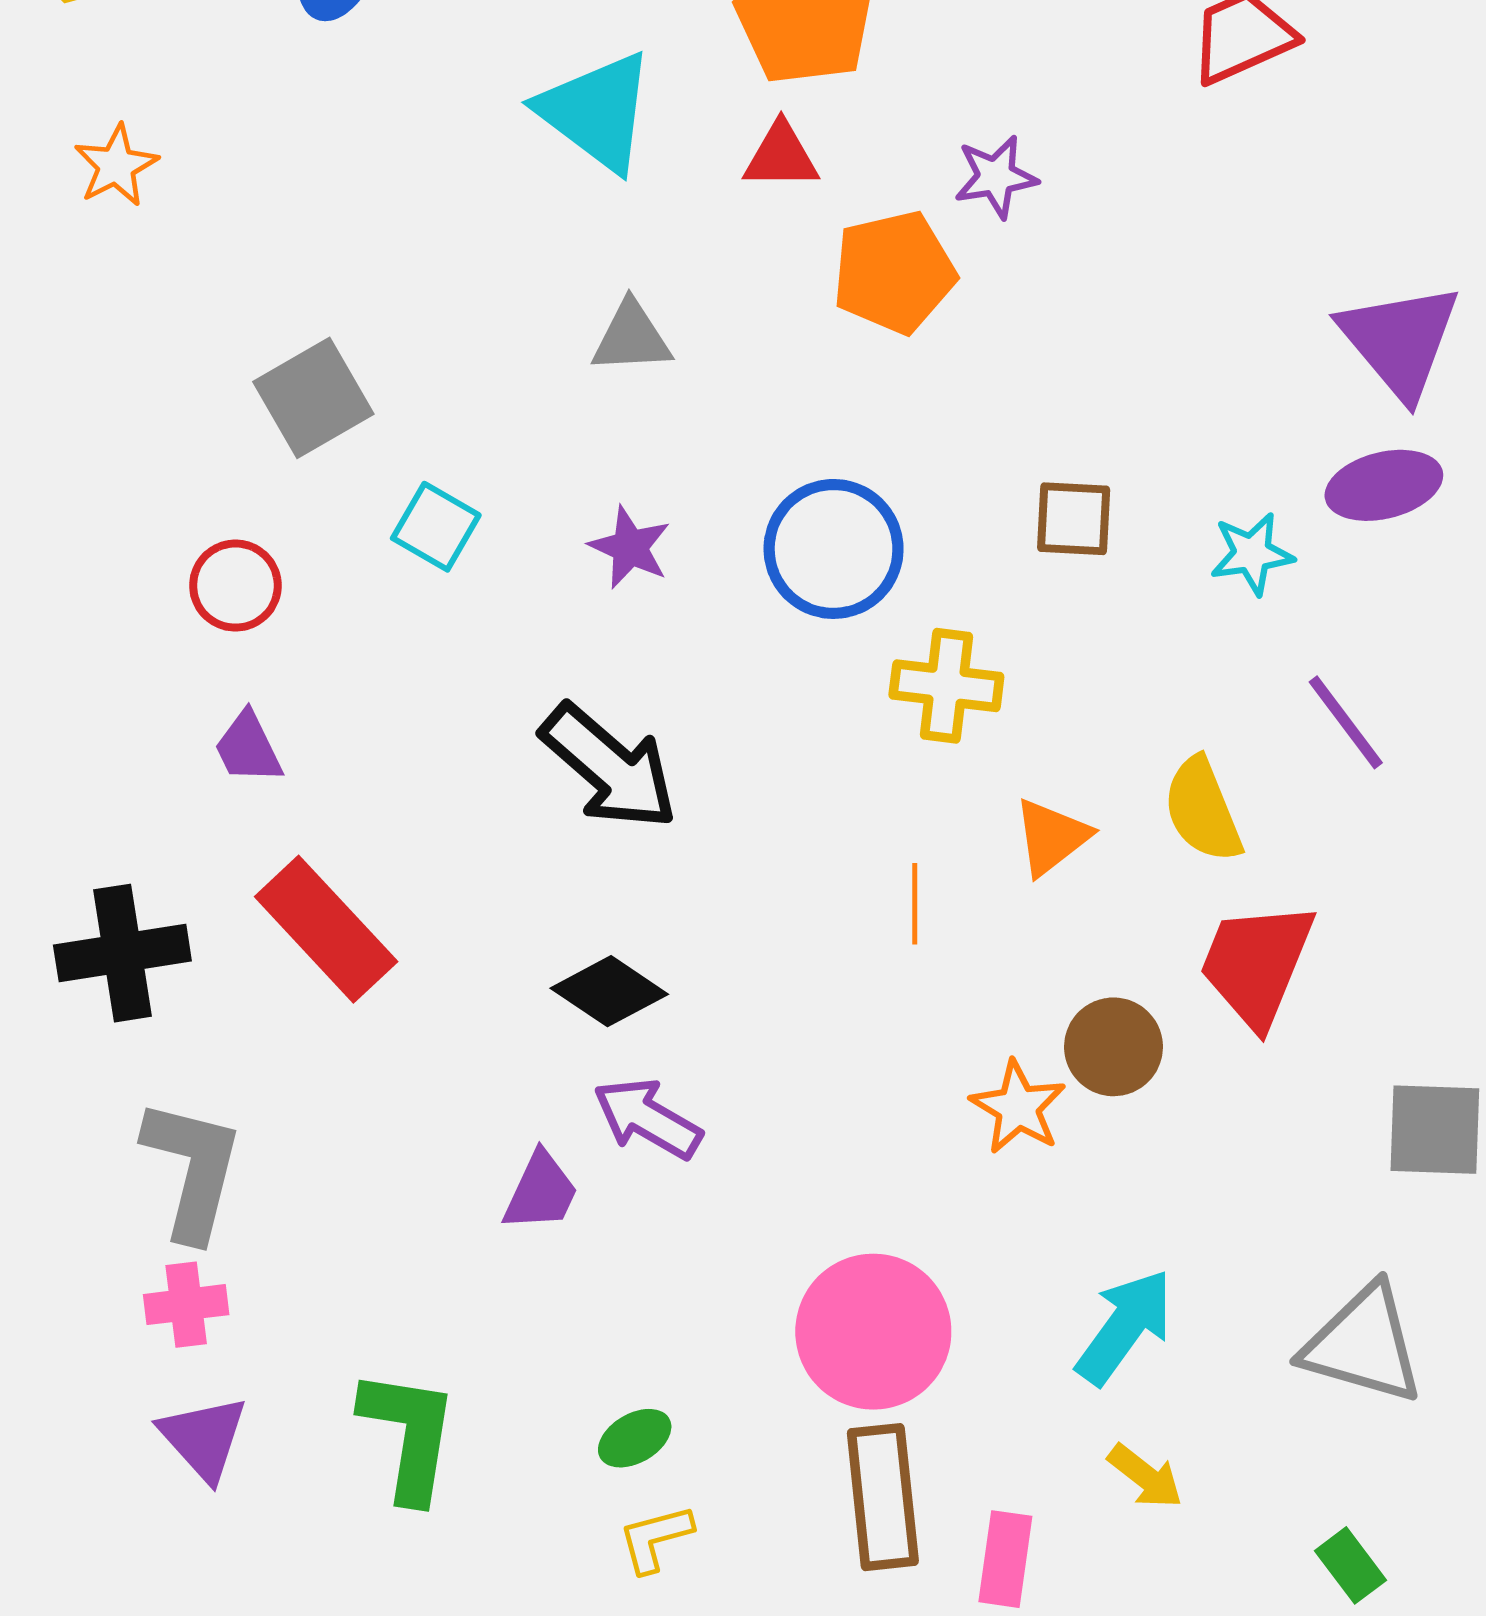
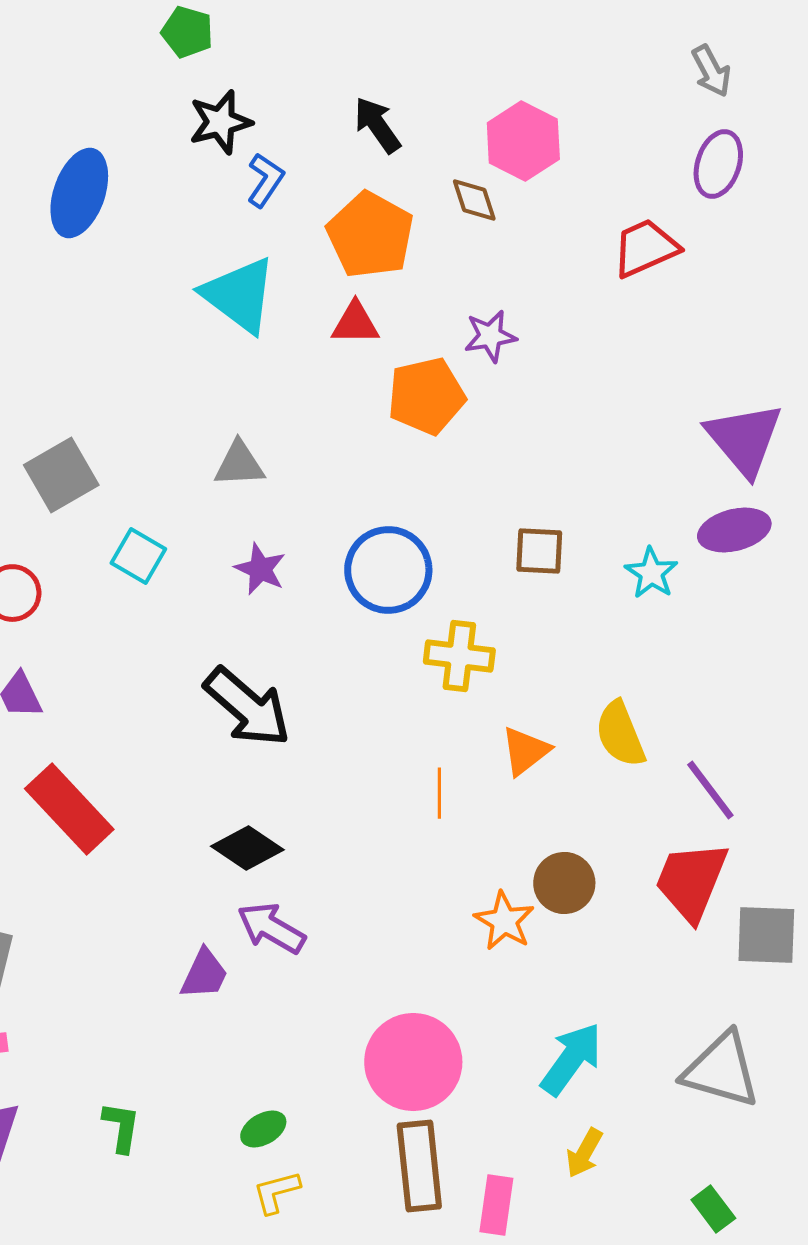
gray triangle: (632, 337) -> (239, 464), moved
cyan star: (1252, 554) -> (651, 573), turned -30
purple line: (1346, 722) -> (710, 790), moved
red trapezoid: (1257, 964) -> (691, 881), moved
green L-shape: (409, 1435) -> (121, 1127), size x0.6
yellow arrow: (1145, 1476) -> (584, 1153), turned 81

